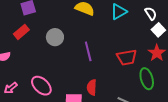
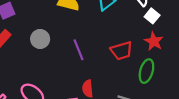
green ellipse: (147, 79) -> (146, 71), turned 40

